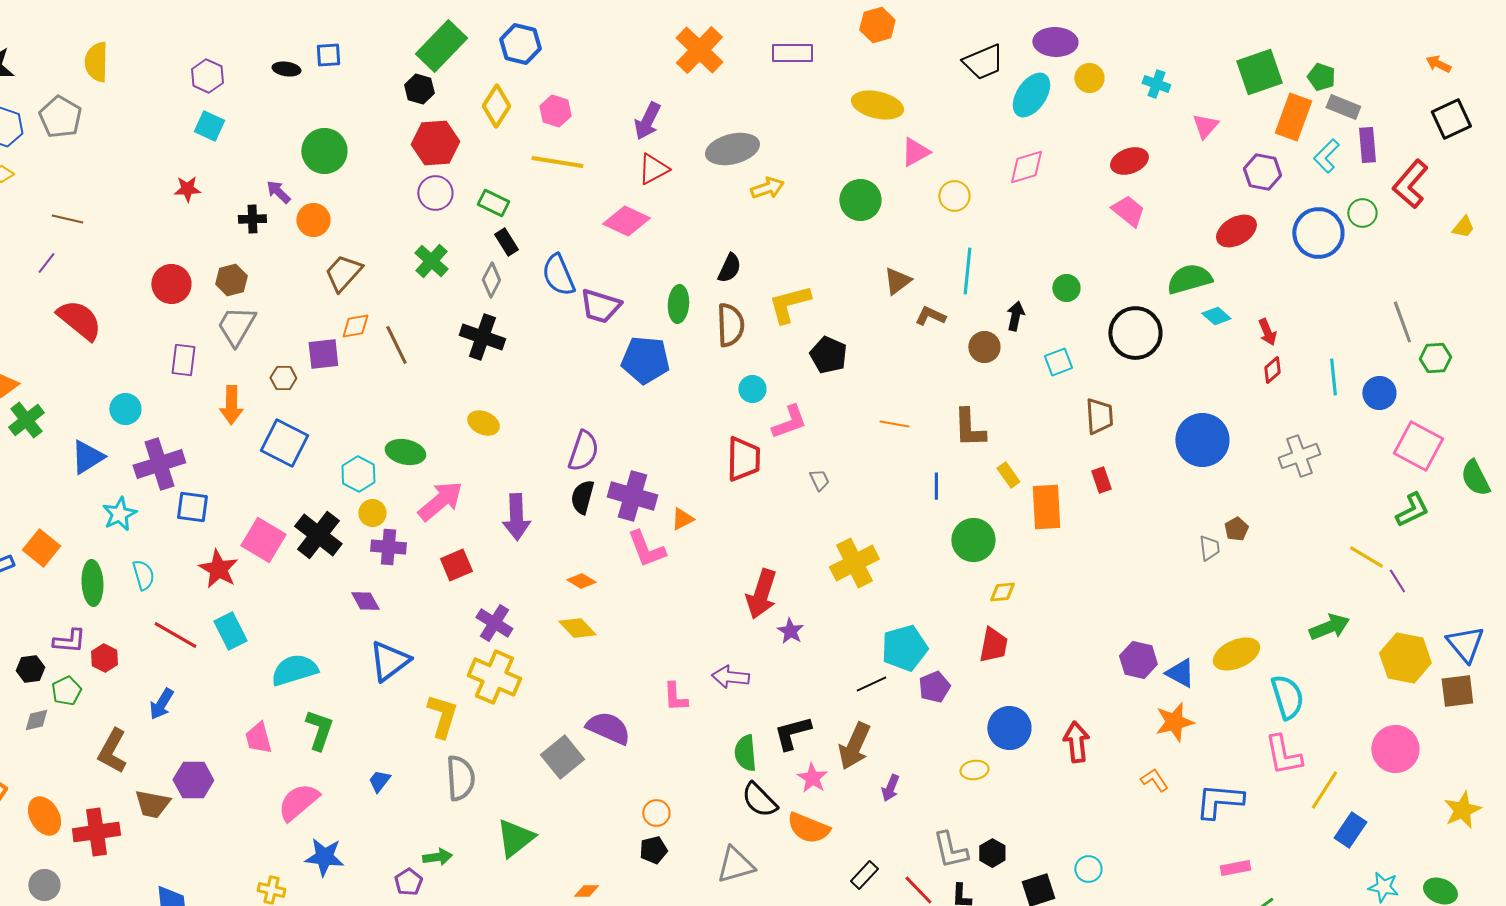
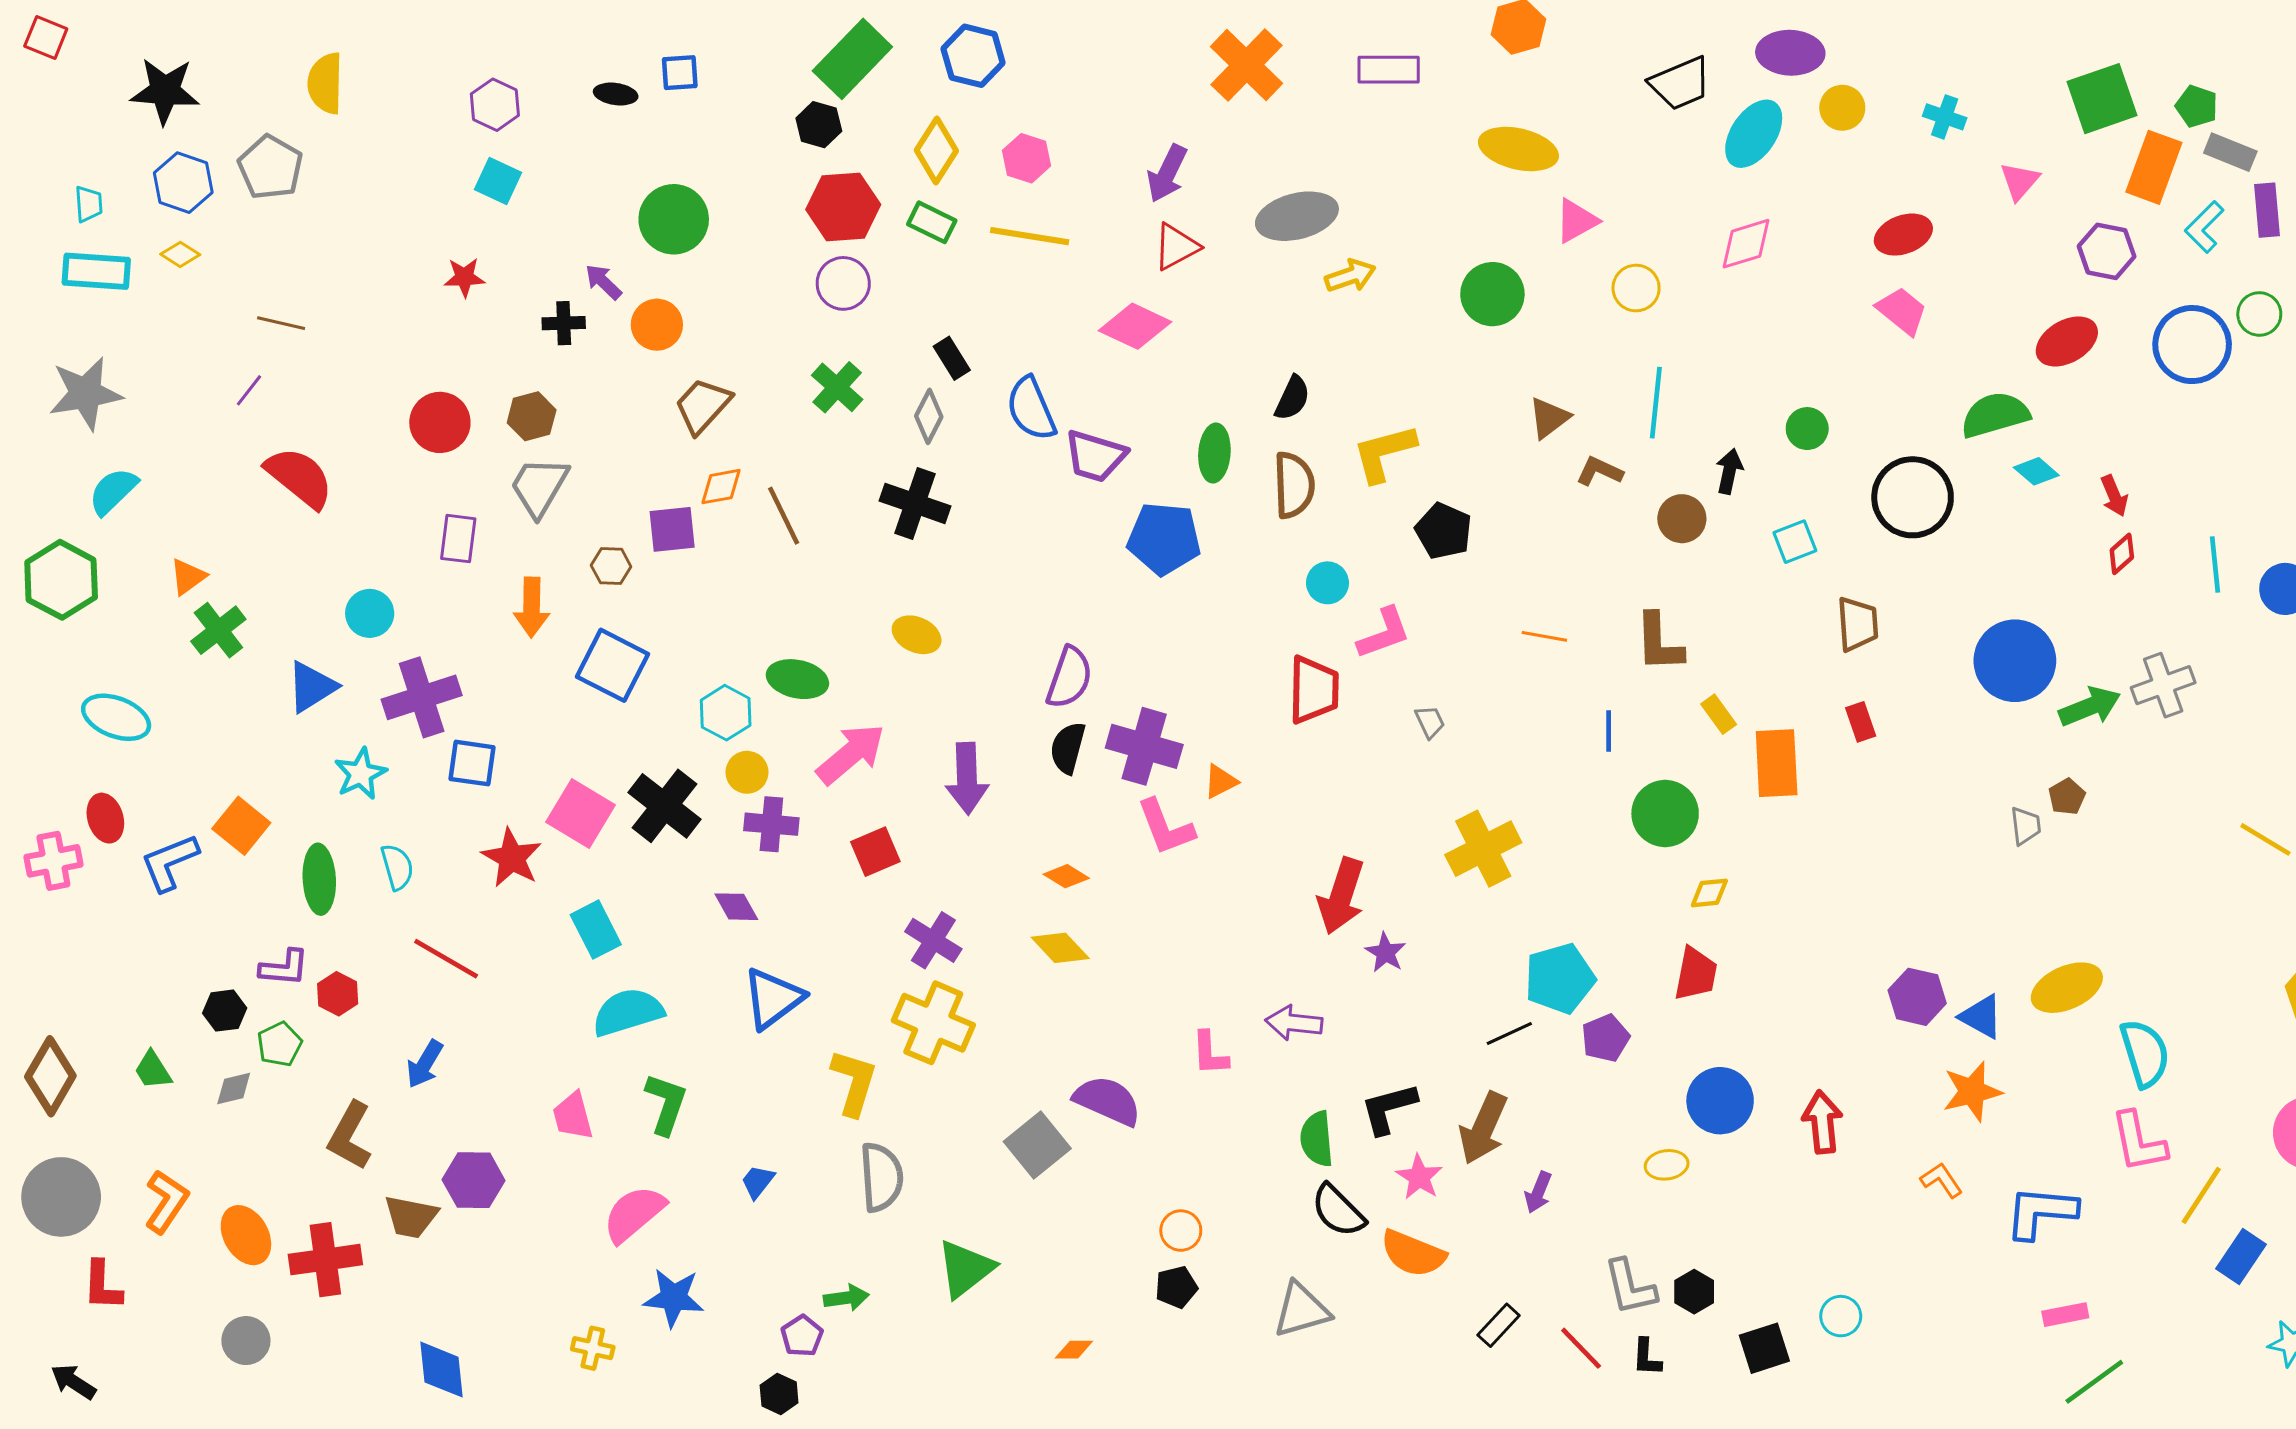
green rectangle: (493, 203) -> (932, 222), moved
green arrow: (1329, 627) -> (2090, 707), moved
cyan rectangle: (230, 631) -> (596, 930), moved

